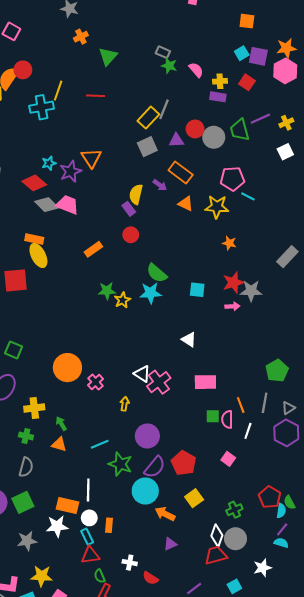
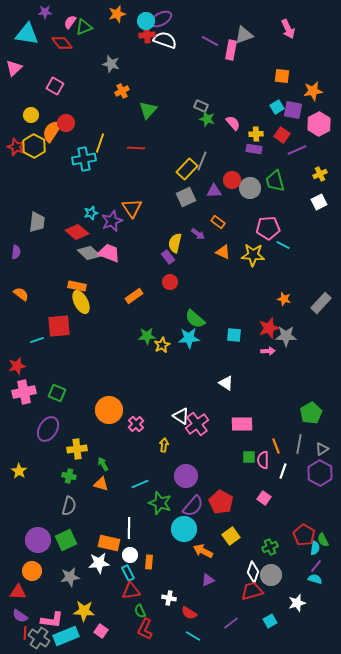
orange star: (286, 48) -> (313, 91), moved
purple line: (260, 119) -> (297, 150), moved
orange rectangle: (181, 173) -> (218, 222), size x0.6
orange star: (229, 243) -> (284, 299), moved

